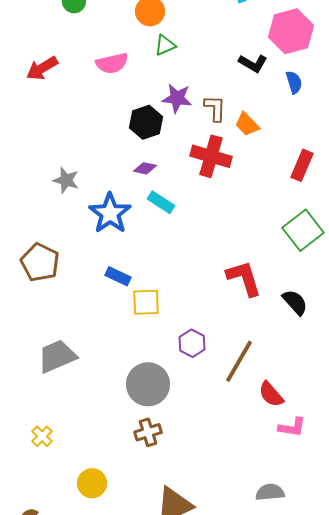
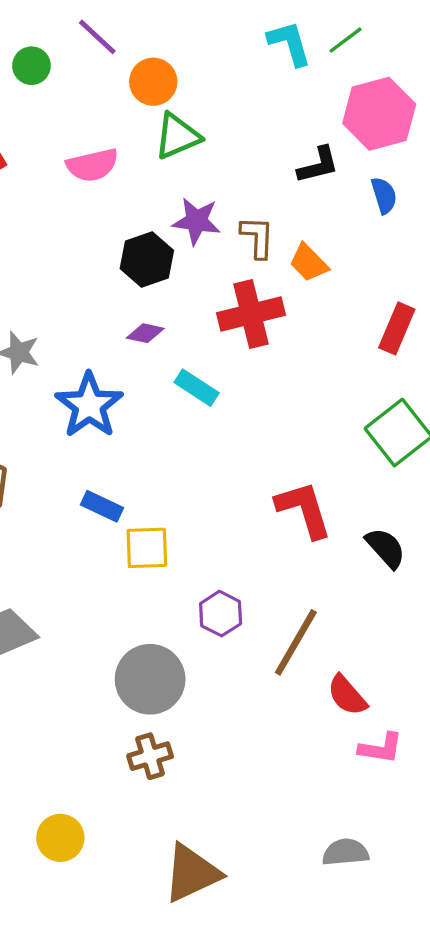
green triangle: (165, 45) -> (177, 136), size x1.4
black L-shape: (253, 63) -> (318, 165), turned -44
red cross: (211, 156) -> (251, 314), turned -30
cyan rectangle: (161, 202) -> (197, 388), moved

